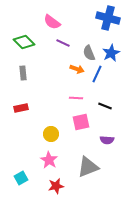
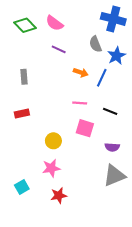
green diamond: (24, 42) -> (25, 25), moved
purple line: (63, 43) -> (59, 49), moved
gray semicircle: (89, 53) -> (95, 44), moved
pink square: (81, 122) -> (85, 128), turned 30
pink star: (49, 160) -> (51, 168), turned 30
gray triangle: (88, 167) -> (114, 176), moved

